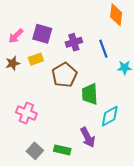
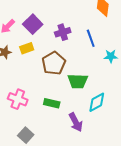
purple square: (42, 34) -> (33, 24), turned 30
green trapezoid: (90, 94) -> (78, 81), turned -85
green rectangle: (62, 150) -> (52, 103), moved

